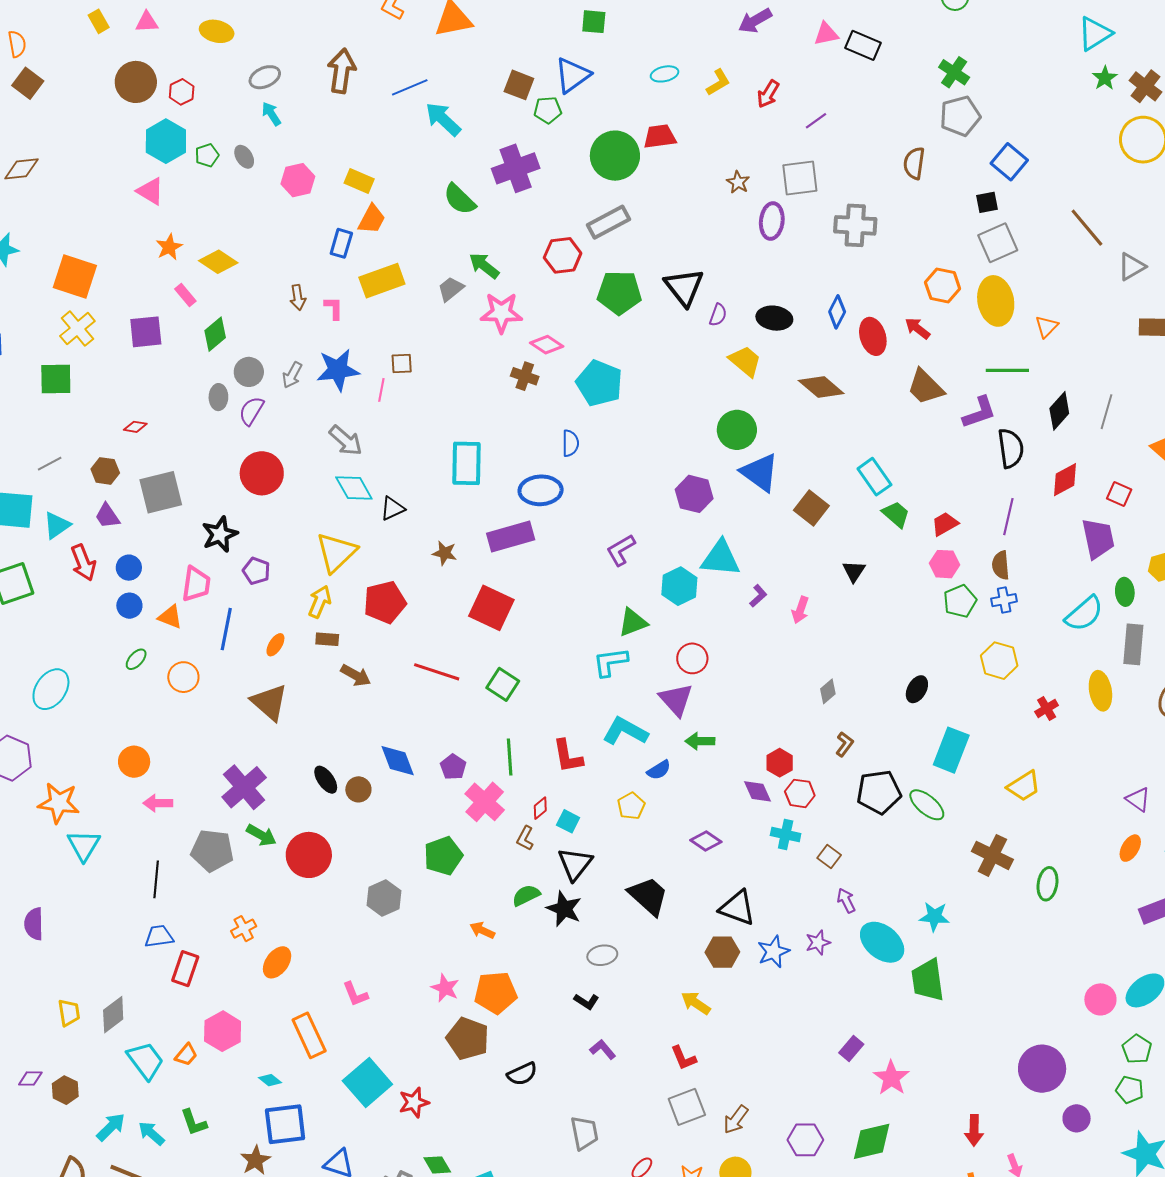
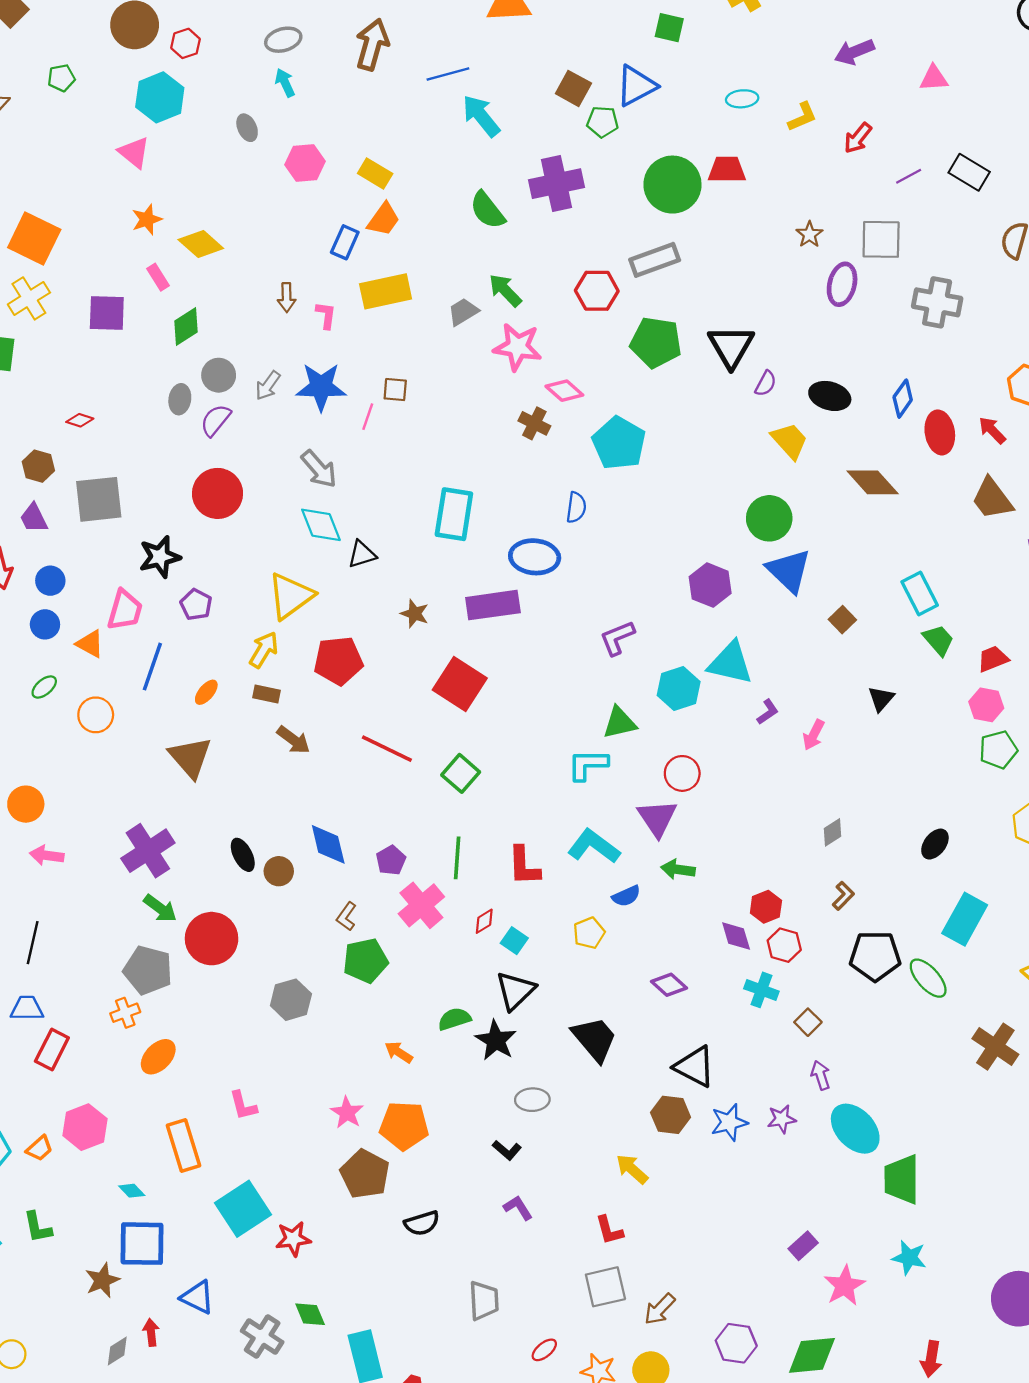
black rectangle: (863, 45) -> (969, 172), moved
green pentagon: (207, 155) -> (61, 78), moved
brown square: (811, 508) -> (842, 620), size x0.7
brown L-shape: (525, 838) -> (346, 916), moved
gray pentagon: (212, 851) -> (148, 970), moved
cyan star: (934, 917) -> (909, 1258), moved

